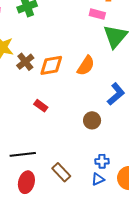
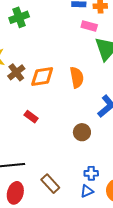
orange semicircle: (86, 66) -> (77, 77), turned -45

